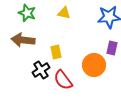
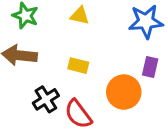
yellow rectangle: (56, 52) -> (78, 66), moved, turned -64

